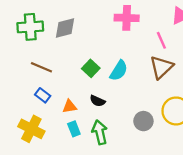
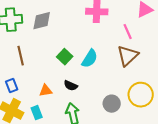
brown line: (41, 67) -> (21, 56), turned 54
blue rectangle: (43, 95) -> (12, 86), moved, turned 32
cyan rectangle: (74, 129) -> (37, 113), moved

